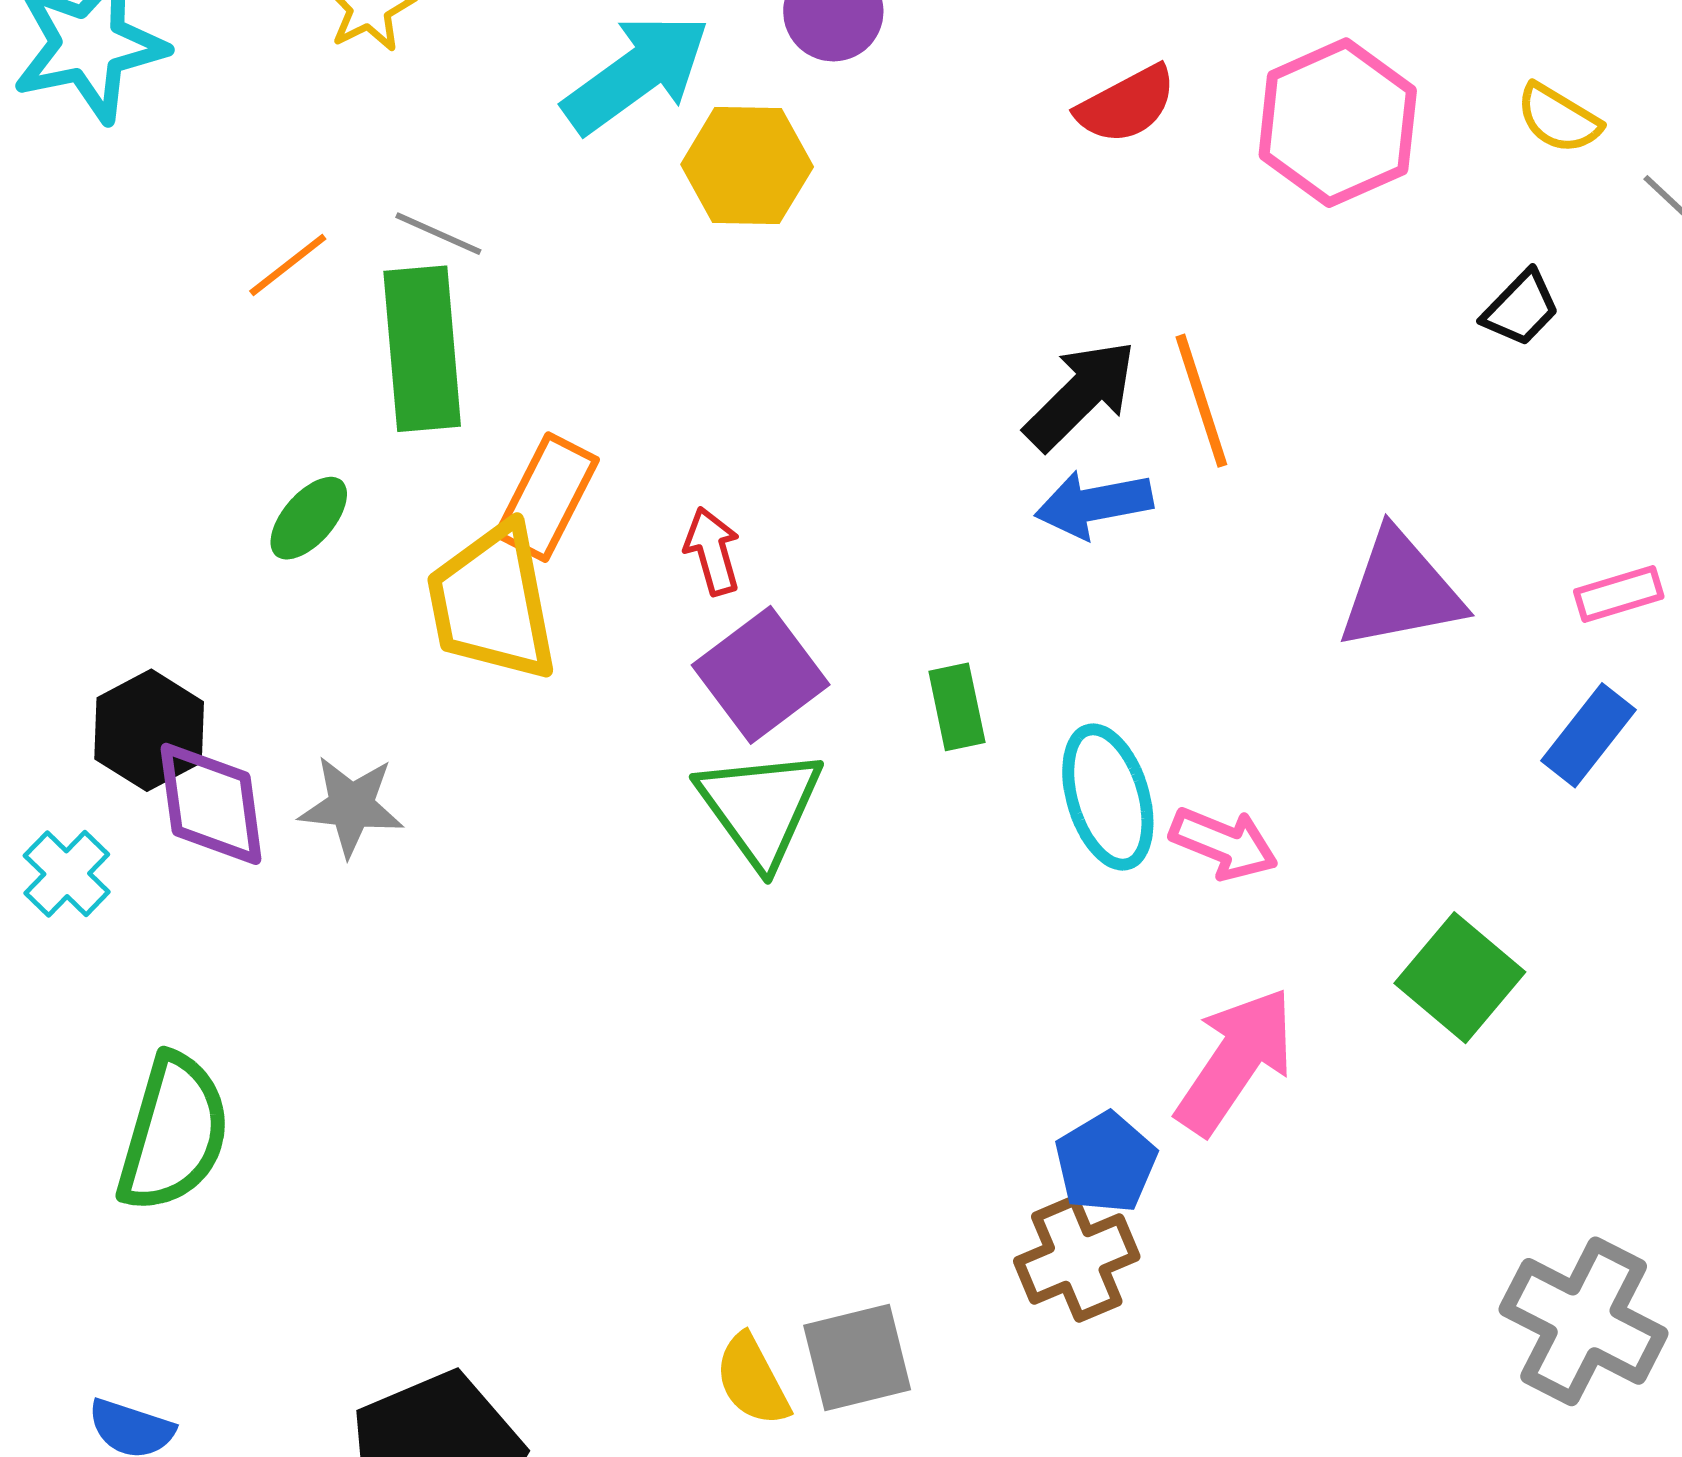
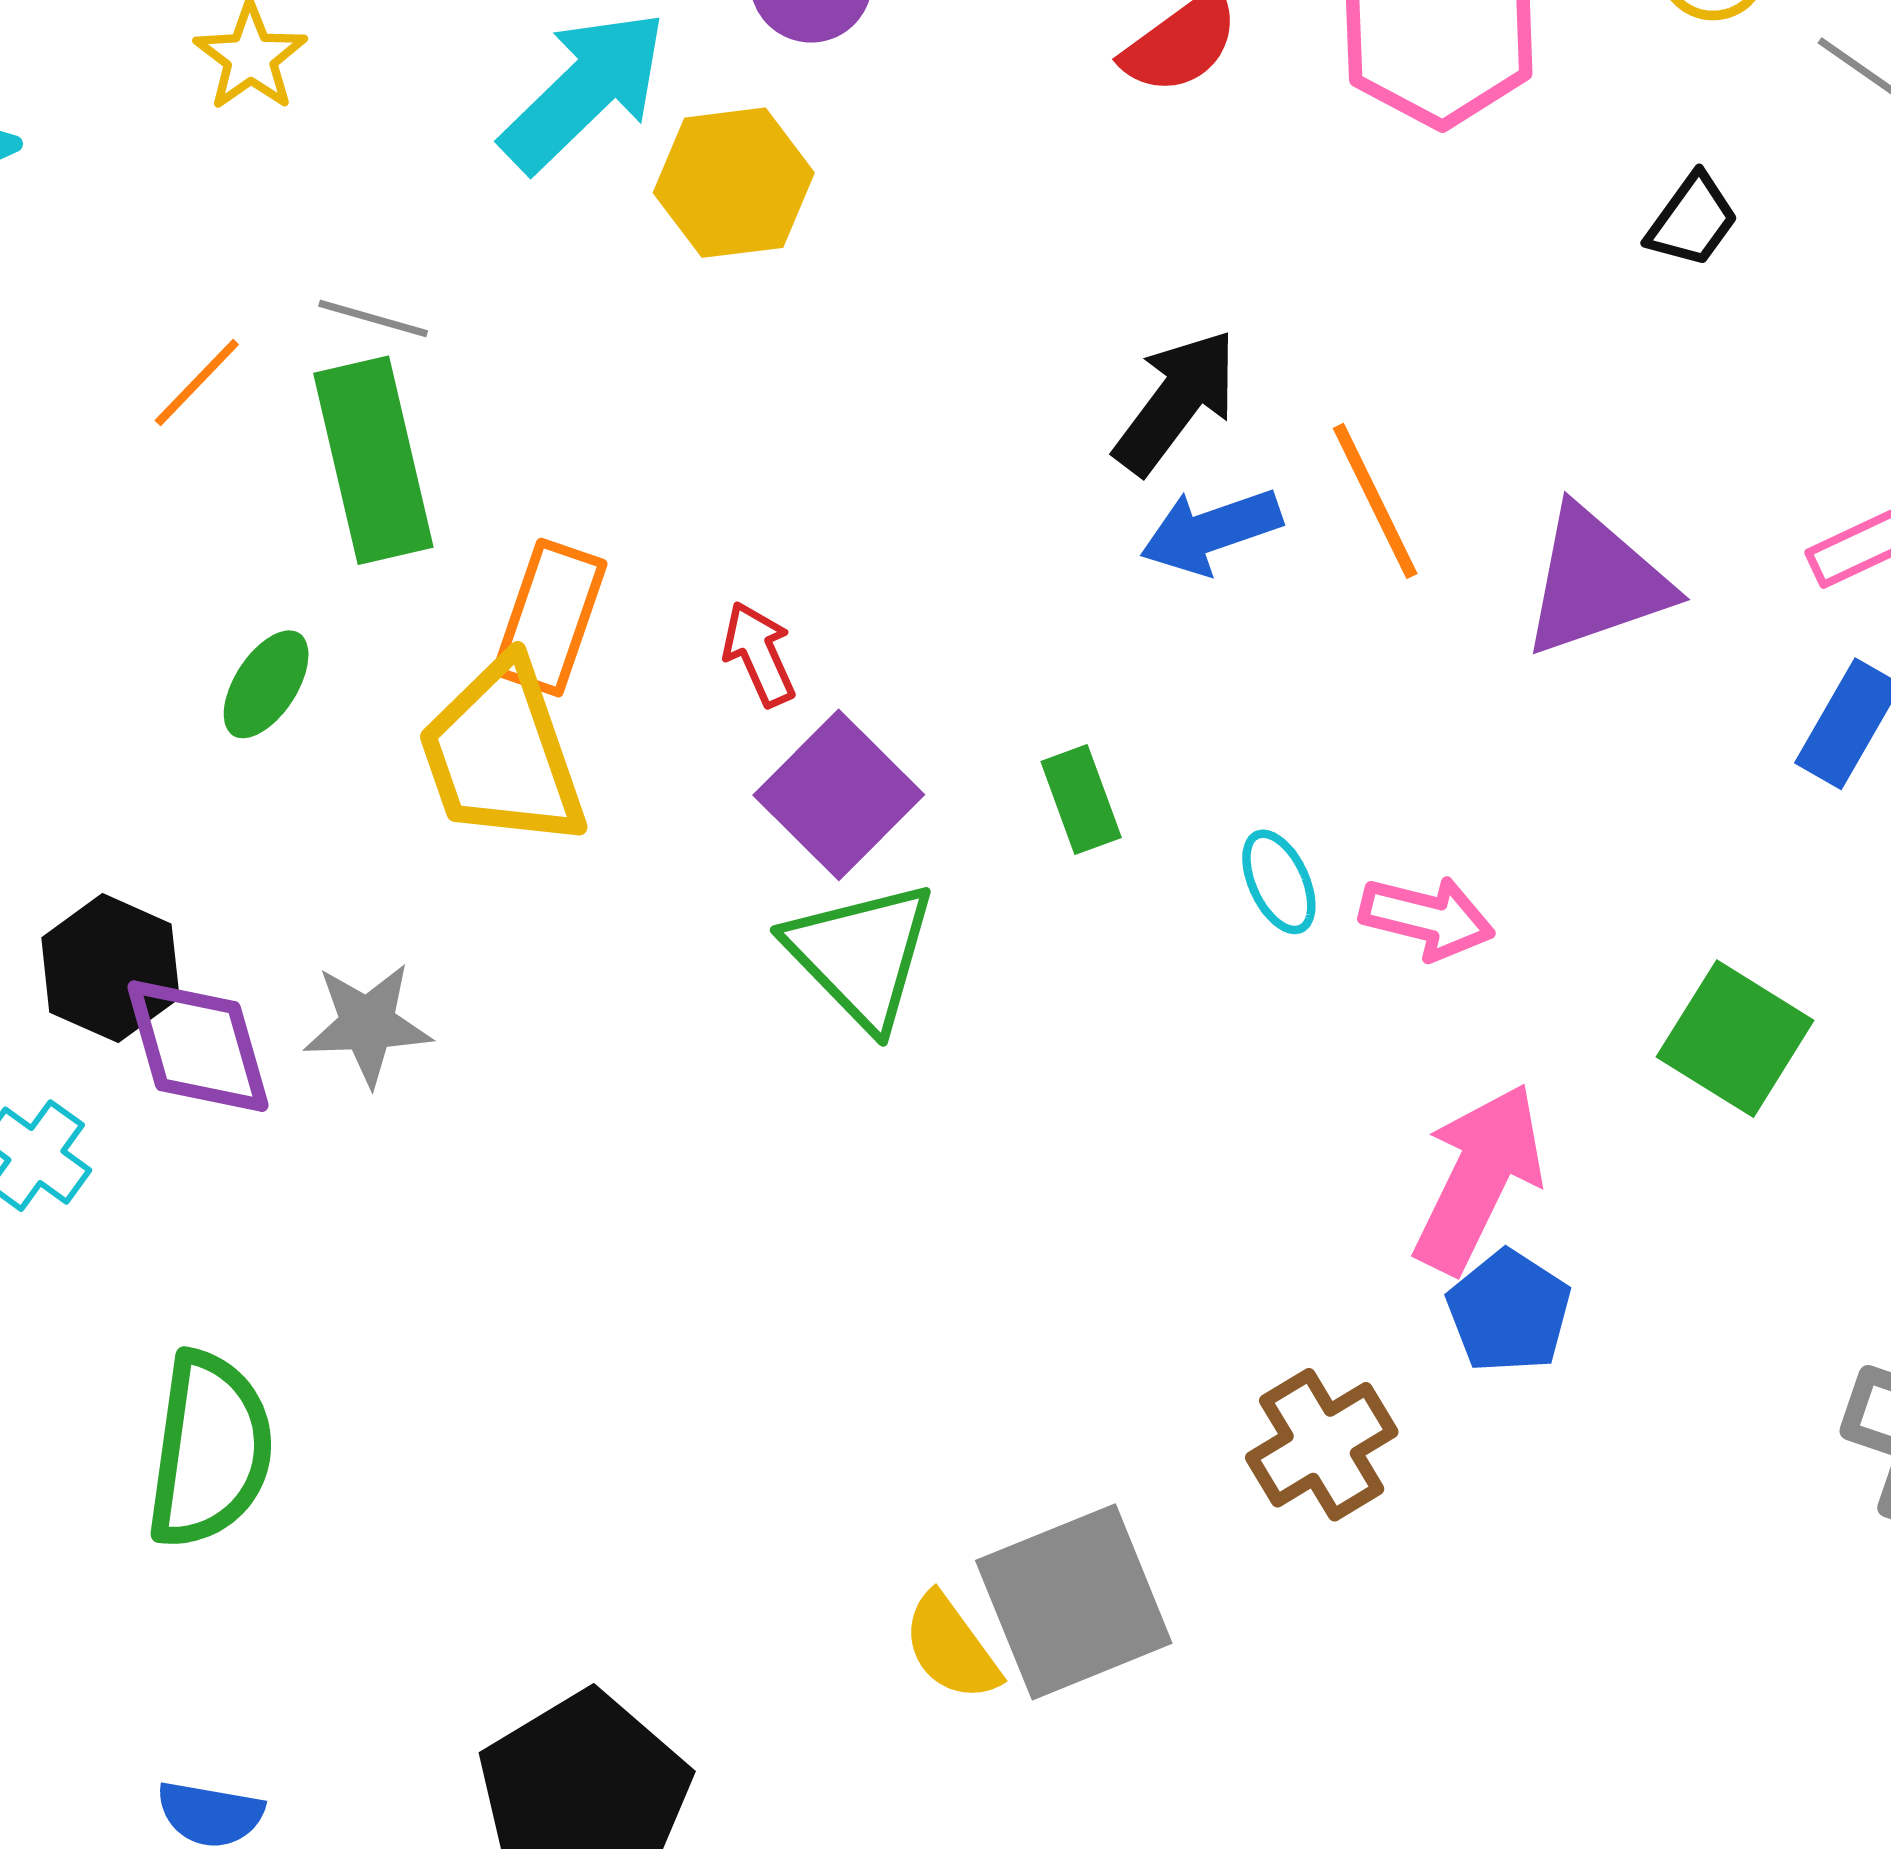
orange line: (1201, 401) -> (1375, 501), moved
cyan ellipse: (1108, 797) -> (1279, 882), size x0.6
blue pentagon: (1106, 1163) -> (1509, 1312), moved
gray square: (857, 1358) -> (1074, 1602), size x1.4

